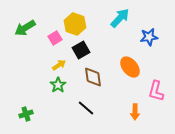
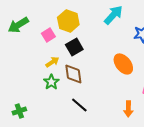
brown diamond: (93, 77) -> (73, 74), moved

